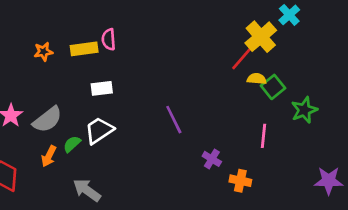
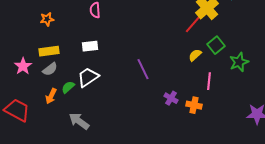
yellow rectangle: (84, 49) -> (49, 51), moved
yellow semicircle: (257, 79) -> (195, 55), moved, turned -48
gray semicircle: (47, 120) -> (50, 69), size x0.7
orange cross: (240, 181) -> (194, 105), moved

